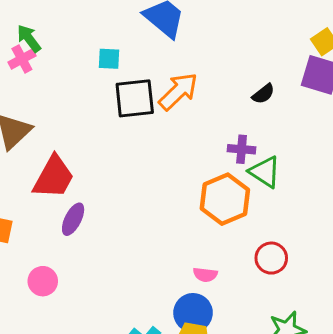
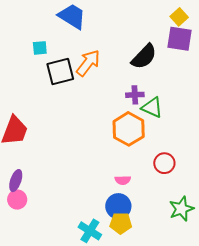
black semicircle: (263, 94) -> (144, 57), size x1.8
purple ellipse: (73, 219) -> (16, 181), moved

